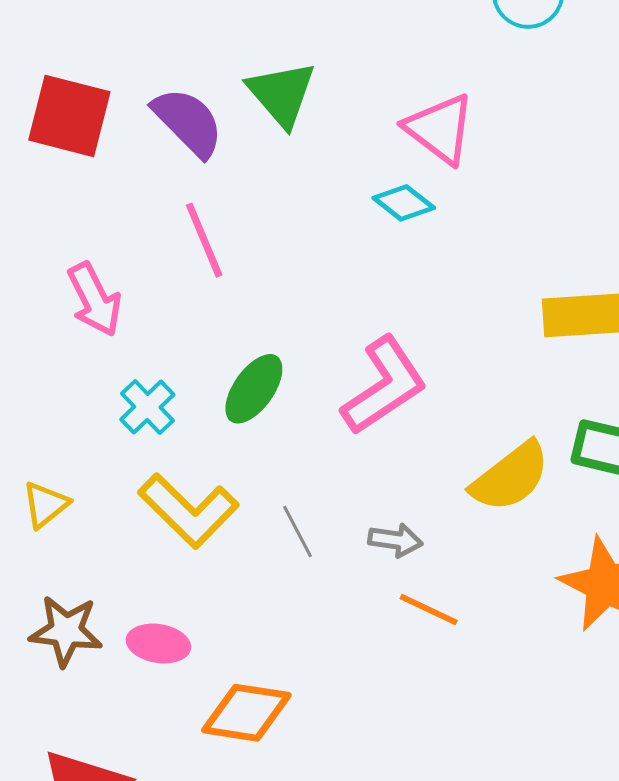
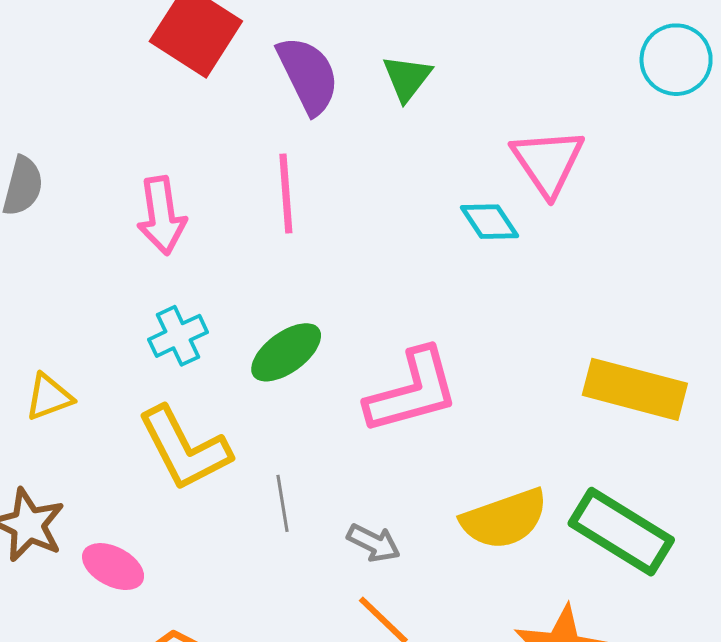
green triangle: (282, 94) -> (407, 78), size x0.7

